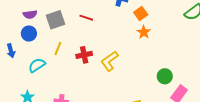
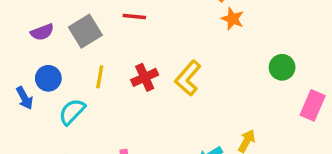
blue circle: (29, 34) -> (48, 78), moved
green circle: (165, 76) -> (282, 67), moved

